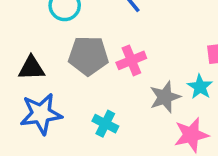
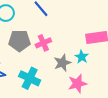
cyan cross: (105, 124) -> (30, 78), size x1.5

